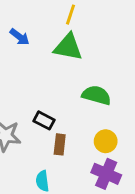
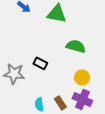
brown rectangle: (60, 144) -> (60, 103), moved, turned -40

